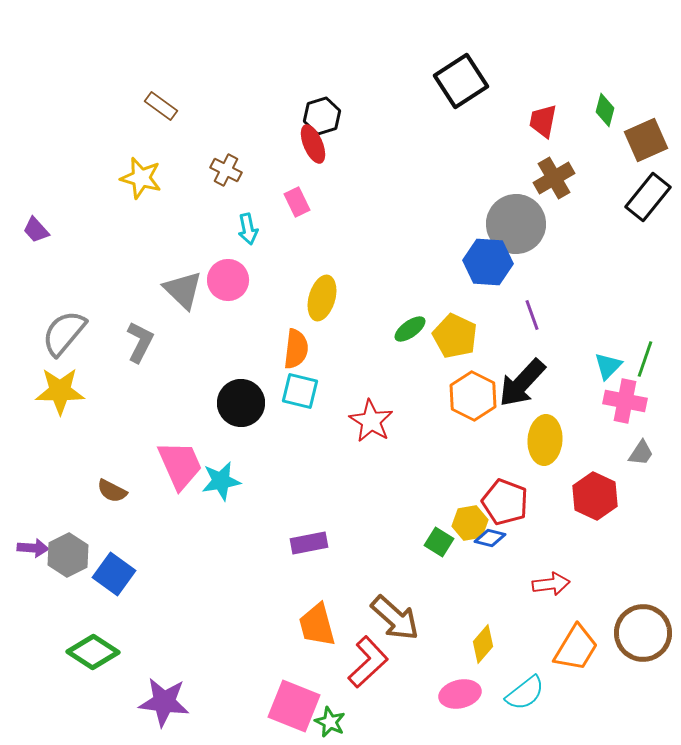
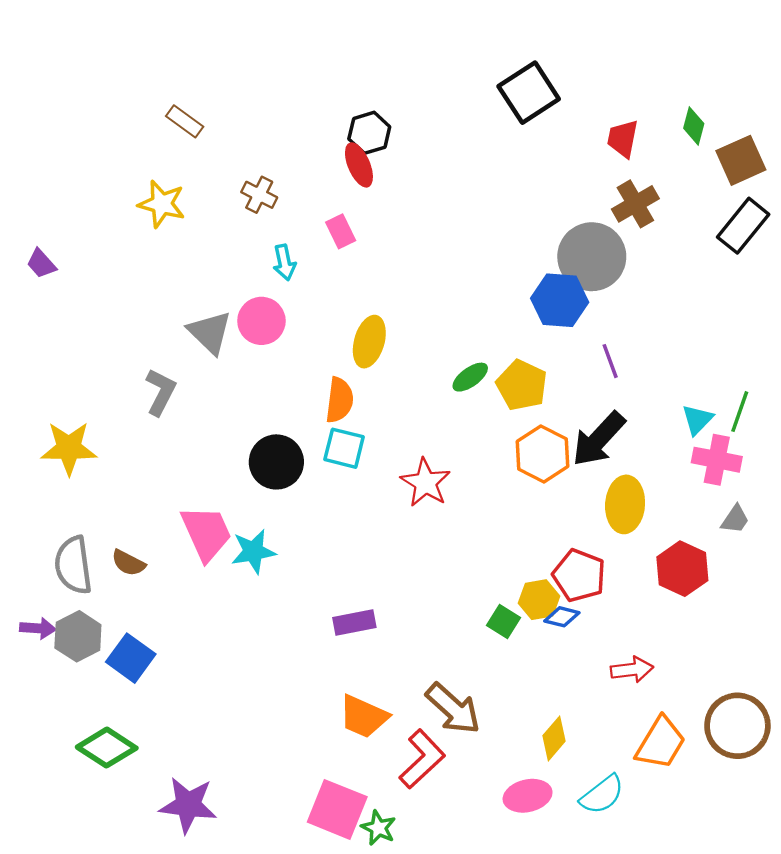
gray semicircle: (64, 333) -> (73, 565), moved, turned -48
orange trapezoid: (317, 625) -> (364, 717), turned -51

